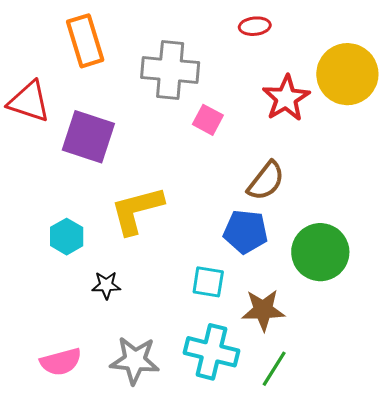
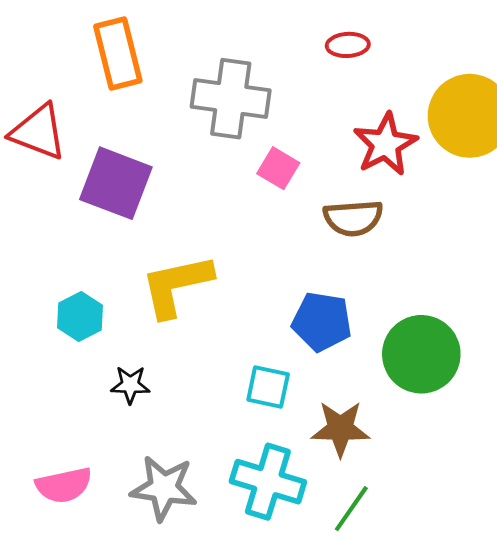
brown semicircle: (266, 181) -> (353, 218), moved, turned 45

